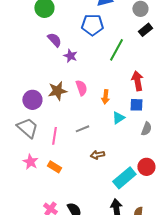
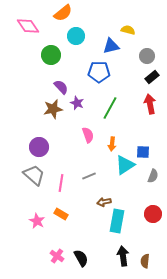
green line: (116, 50) -> (110, 108), moved
red arrow: (137, 81) -> (150, 104), moved
brown star: (57, 91) -> (53, 109), moved
cyan triangle: (118, 118) -> (125, 165), size x1.5
pink star: (30, 162) -> (37, 221), moved
cyan rectangle: (124, 178) -> (117, 221), moved, turned -40

